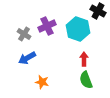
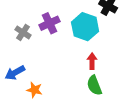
blue arrow: (27, 58) -> (15, 73), moved
orange star: (42, 82) -> (34, 90), moved

